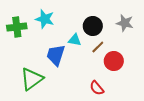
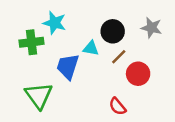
green cross: (17, 27) -> (31, 42), moved
green triangle: (32, 79) -> (39, 96), turned -30

